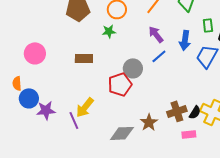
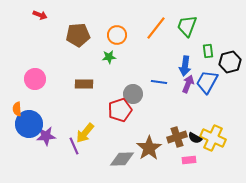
purple arrow: (156, 34) -> (188, 84), moved, turned 60
blue line: (159, 56) -> (159, 82), turned 49
blue circle: (29, 98) -> (29, 124), size x1.4
black semicircle: (195, 112) -> (195, 138), turned 88
brown star: (149, 122) -> (149, 148), size x1.4

